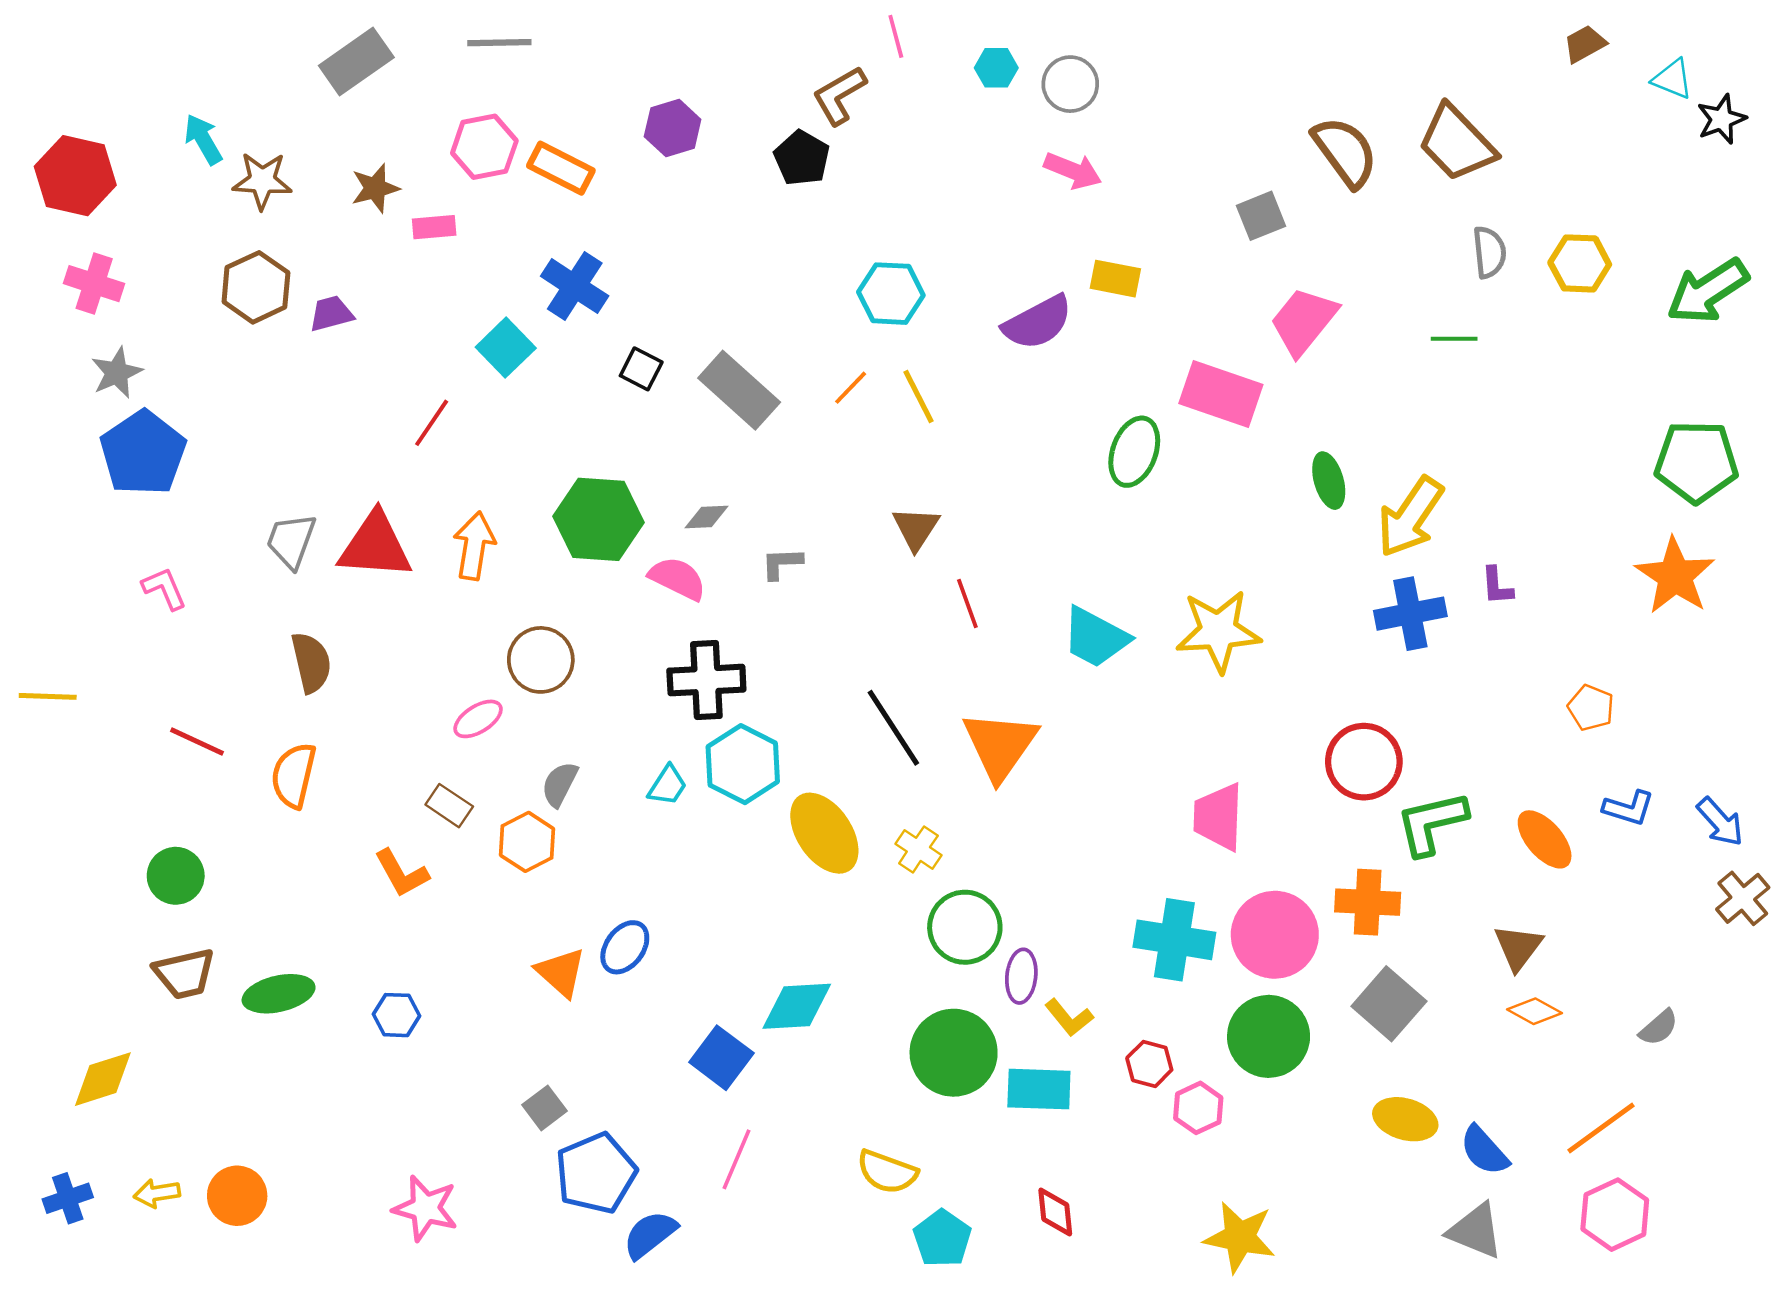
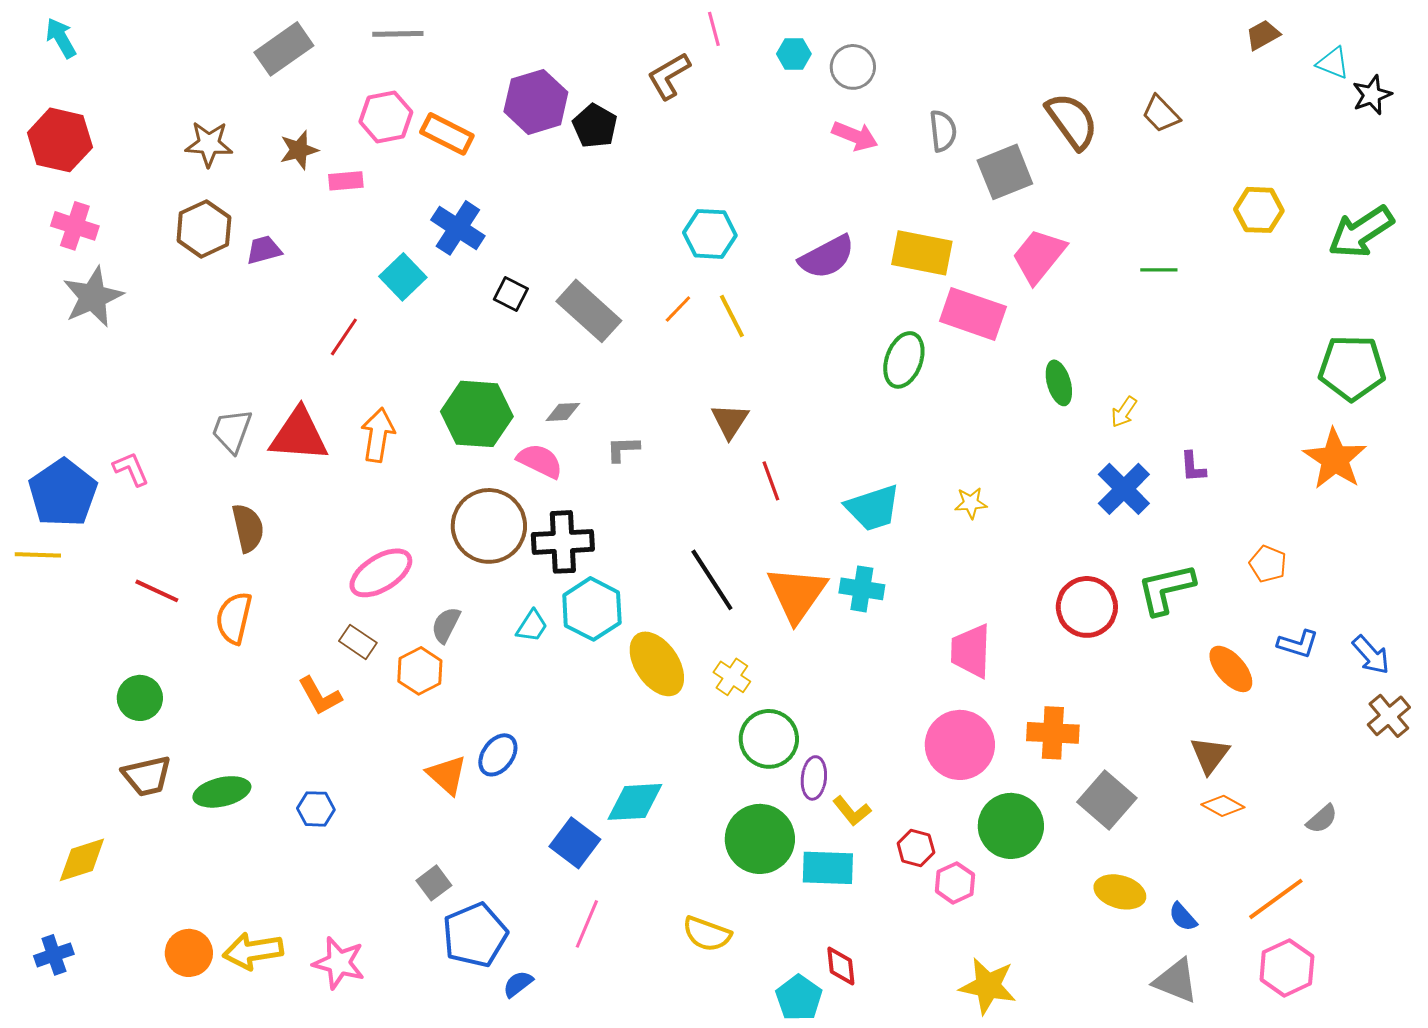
purple hexagon: (673, 128) -> (536, 102), size x1.4
cyan arrow: (203, 139) -> (61, 38), moved
brown trapezoid: (1457, 143) -> (1161, 114), size x0.6
black pentagon: (802, 158) -> (595, 126), moved
gray square: (1261, 216) -> (1005, 172), size x1.4
gray semicircle: (1489, 252) -> (943, 131), moved
yellow rectangle: (1115, 279) -> (922, 253), moved, size x1.5
gray star: (117, 373) -> (93, 297), size x1.5
blue pentagon: (143, 453) -> (63, 493), moved
yellow arrow: (1410, 517) -> (1124, 412), size x0.5
blue cross: (1410, 614) -> (1124, 489), turned -34
yellow star: (1218, 631) -> (971, 503), size x0.5
cyan trapezoid: (1095, 637) -> (873, 508), turned -46
brown circle: (541, 660) -> (489, 526), moved, size x1.4
pink ellipse: (478, 719) -> (381, 573), size x1.6
green L-shape: (1432, 823) -> (1166, 589), moved
orange cross: (1368, 902) -> (1053, 733), moved
pink circle: (1275, 935) -> (960, 745), moved
cyan cross: (1174, 940) -> (862, 589), moved, size x0.7
blue semicircle: (1484, 1151) -> (1183, 917), size x0.7
yellow arrow: (157, 1193) -> (253, 951), moved, size x1.6
blue semicircle: (650, 1235) -> (518, 984), size x0.7
cyan pentagon: (942, 1238) -> (799, 998), moved

